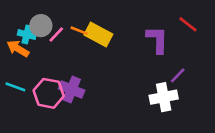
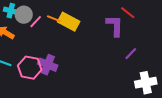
red line: (188, 24) -> (128, 13), moved
cyan cross: (27, 35) -> (11, 11), moved
white cross: (164, 97) -> (146, 83), moved

